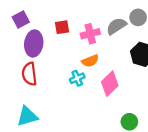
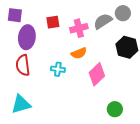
purple square: (21, 20) -> (15, 15), turned 35
cyan cross: (77, 78) -> (58, 69), moved, turned 32

